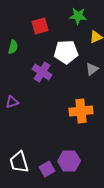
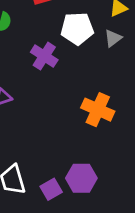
gray triangle: (92, 69) -> (113, 38), moved
orange cross: (81, 111) -> (98, 110), turned 30

